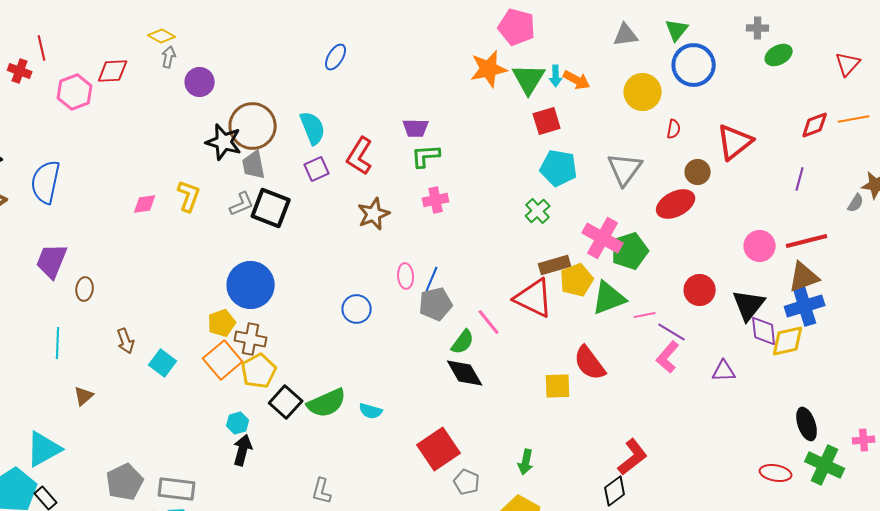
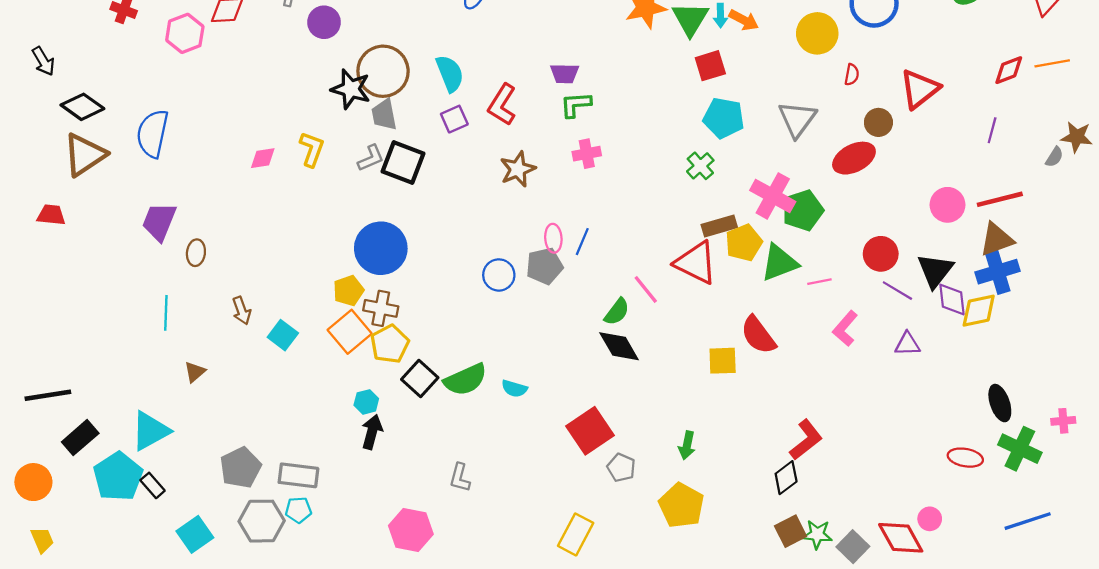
gray pentagon: (436, 304) -> (544, 266), moved
purple line: (672, 332) -> (897, 291), moved

